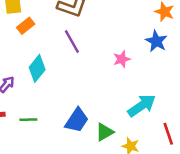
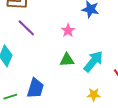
blue trapezoid: (77, 120) -> (35, 88), moved
green triangle: (105, 132) -> (67, 60), moved, turned 42

